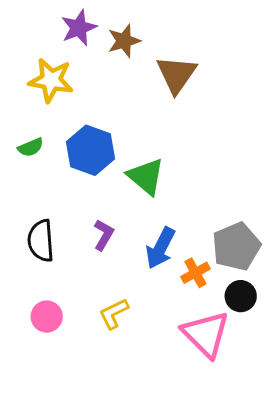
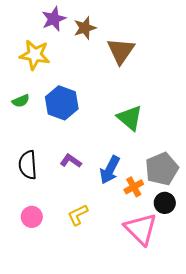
green triangle: (146, 177) -> (130, 118), moved
purple L-shape: (104, 235) -> (71, 161), turned -85

